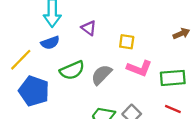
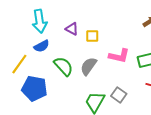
yellow square: (127, 42) -> (92, 36), moved
green semicircle: (72, 70) -> (63, 66), turned -100

